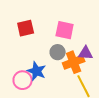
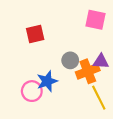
pink square: (65, 30) -> (95, 20), moved
blue star: (37, 71) -> (47, 81), turned 30

